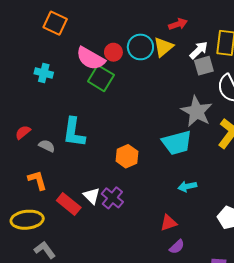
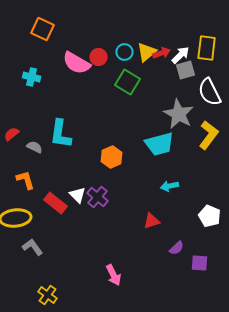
red arrow: (178, 24) -> (162, 53), moved
cyan circle: (140, 47) -> (125, 52), size x0.7
green square: (101, 78) -> (128, 82), moved
purple semicircle: (177, 247) -> (177, 248), moved

